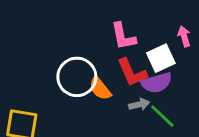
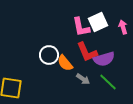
white square: (161, 58) -> (98, 22), moved
white circle: (77, 77) -> (49, 55), size x0.7
gray arrow: (139, 104) -> (83, 79), moved, turned 48

